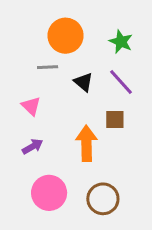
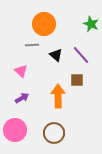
green star: (121, 42) -> (91, 24), moved
pink circle: (49, 193) -> (15, 130), moved
brown circle: (103, 199) -> (54, 133), moved

